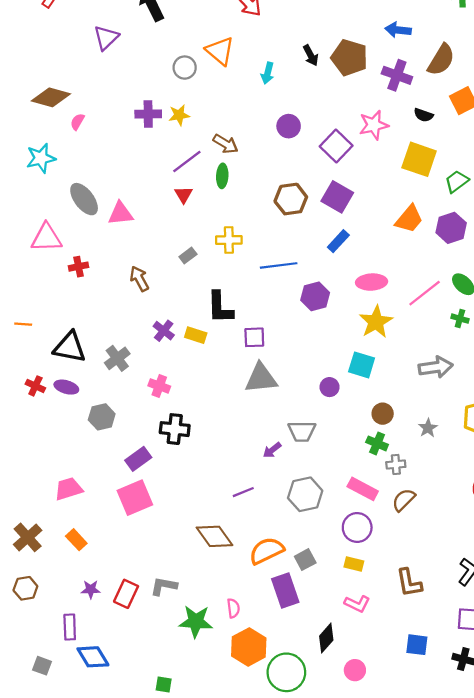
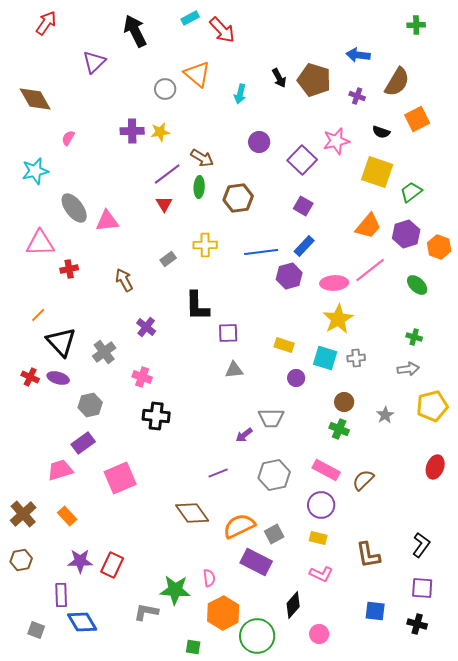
purple cross: (397, 75) -> (357, 96), size x0.6
brown diamond: (51, 97) -> (35, 99), moved, turned 44
purple square: (337, 197) -> (303, 206), size x0.7
brown hexagon: (291, 199) -> (238, 198), moved
blue line: (279, 265) -> (261, 252), moved
pink line: (425, 293) -> (370, 270), moved
purple hexagon: (315, 296) -> (289, 276), moved
green cross: (460, 319) -> (414, 337), moved
orange line: (23, 324) -> (38, 315), moved, turned -49
yellow rectangle: (196, 335) -> (284, 345), moved
black triangle: (70, 347) -> (61, 342), turned 36
gray arrow: (436, 367) -> (408, 369), moved, size x0.7
gray triangle: (261, 378) -> (234, 370), size x0.6
purple rectangle: (138, 459) -> (83, 443), moved
gray cross: (396, 464) -> (356, 358), moved
gray L-shape: (164, 586) -> (146, 612), moved
purple star: (91, 589) -> (80, 561), size x1.4
purple rectangle: (285, 591) -> (256, 562), turned -44
green square: (164, 685) -> (193, 647), moved

